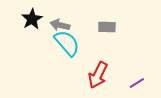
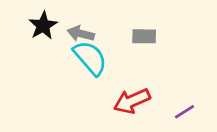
red arrow: (98, 75) -> (132, 101), turned 40

